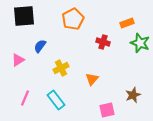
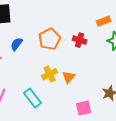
orange pentagon: (73, 19) -> (50, 39), moved
yellow cross: (61, 68) -> (50, 74), moved

